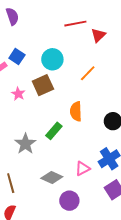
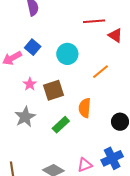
red triangle: (98, 35) -> (115, 35), turned -49
brown square: (43, 85) -> (53, 90), moved
gray star: (25, 144) -> (25, 117), moved

